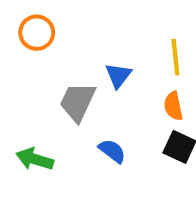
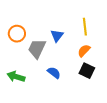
orange circle: (37, 33) -> (17, 34), moved
orange semicircle: (173, 106) -> (84, 51), turned 56

